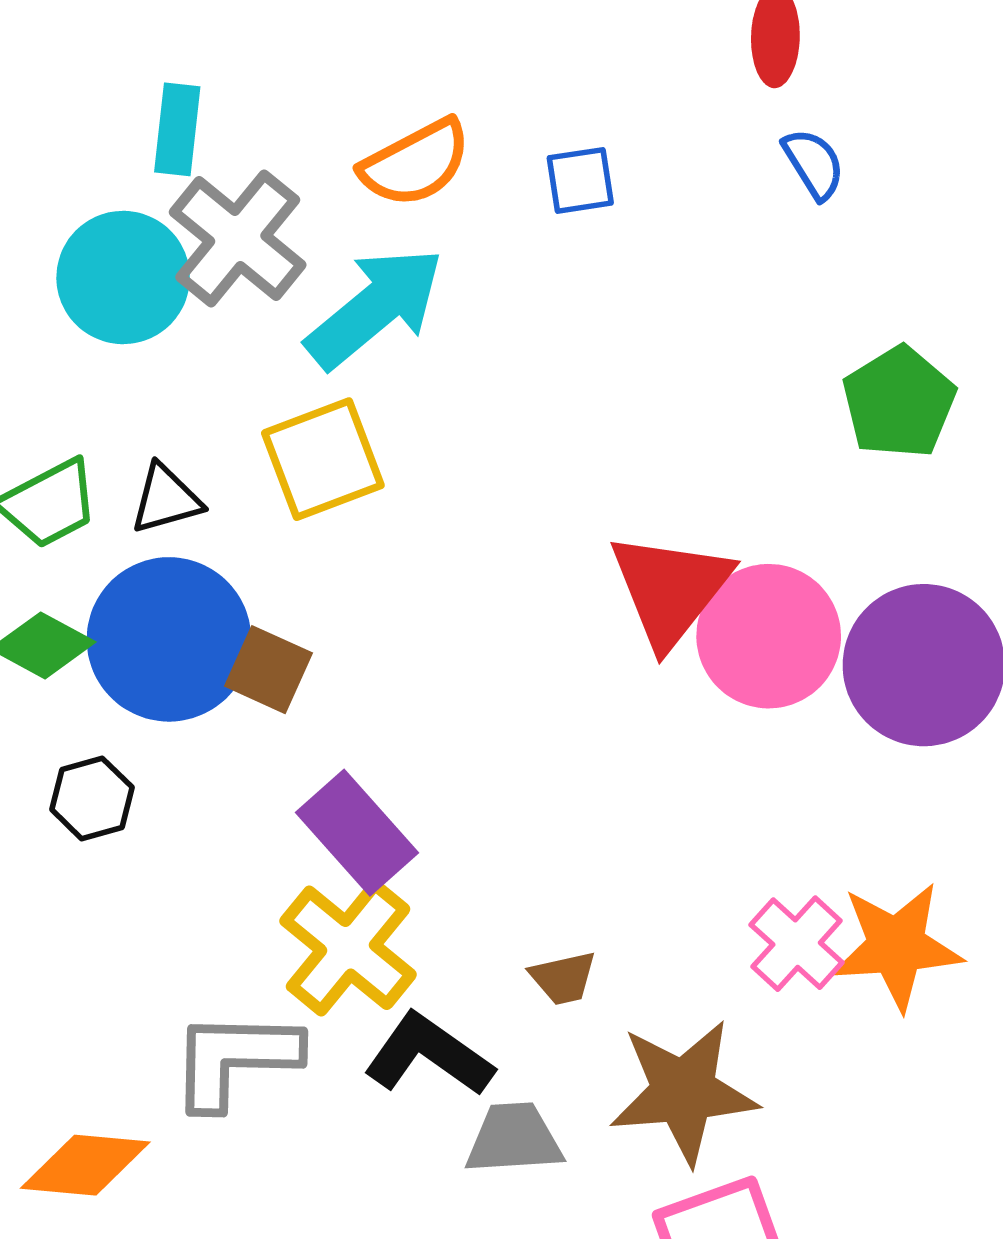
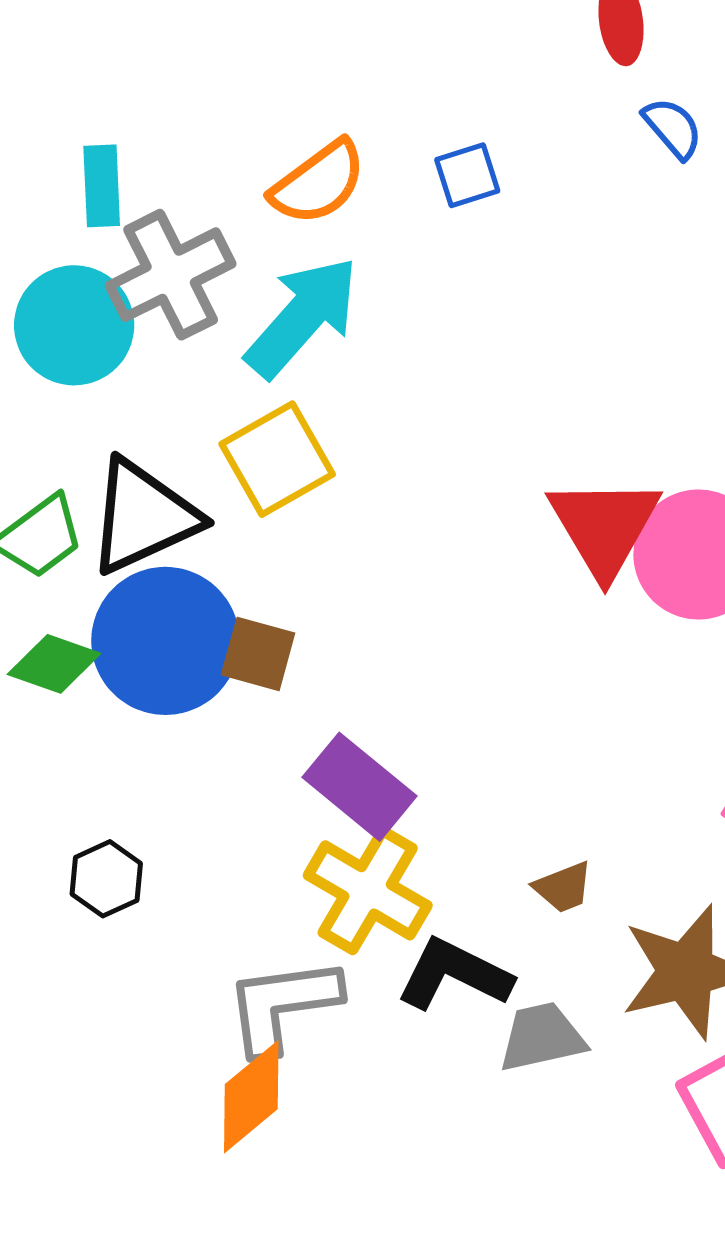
gray cross: (238, 238) -> (171, 275), turned 33
black triangle: (166, 499) -> (143, 517), size x1.8
black hexagon: (92, 798) -> (106, 879), moved
orange diamond: (85, 1165) -> (251, 1097), moved, turned -36

